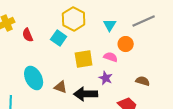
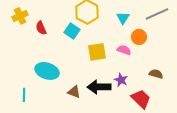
cyan ellipse: (34, 78) -> (47, 71), turned -45
purple star: (106, 78) -> (121, 80), moved
brown triangle: (61, 87) -> (74, 92), moved

